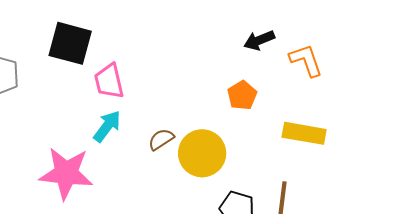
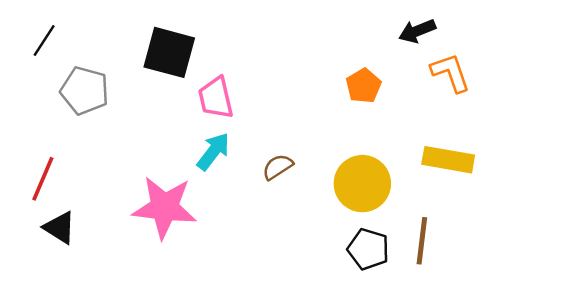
black arrow: (259, 40) -> (417, 31), moved
orange pentagon: (242, 95) -> (364, 86), moved
yellow circle: (202, 153) -> (362, 184), moved

